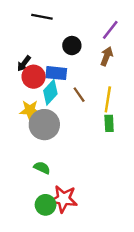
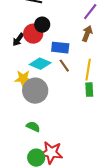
black circle: (72, 46) -> (42, 25), moved
blue rectangle: (56, 73) -> (60, 48), moved
red circle: (34, 77) -> (33, 34), moved
cyan diamond: (50, 92) -> (40, 64), turned 70

